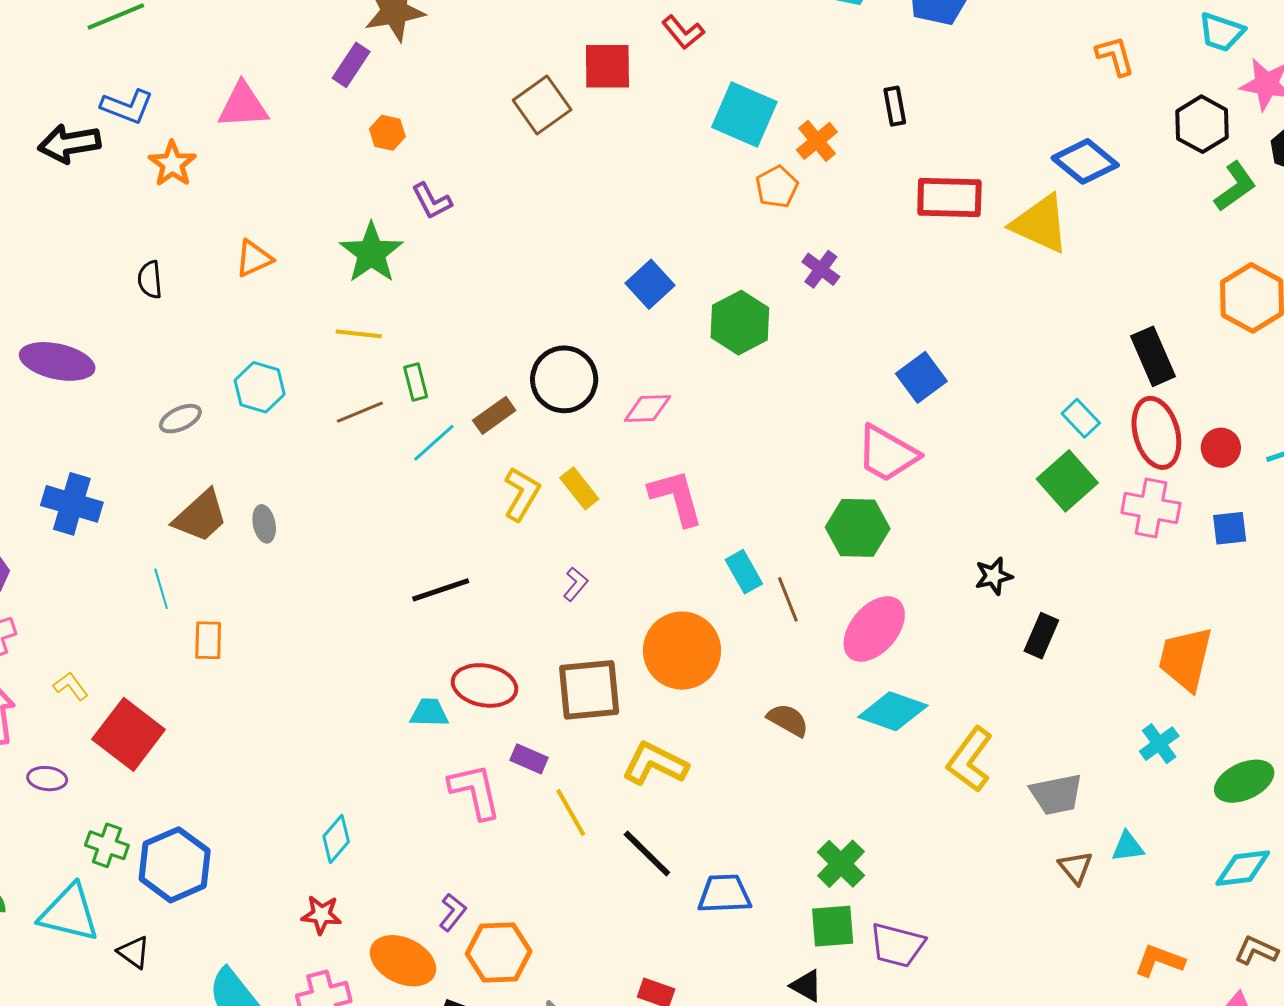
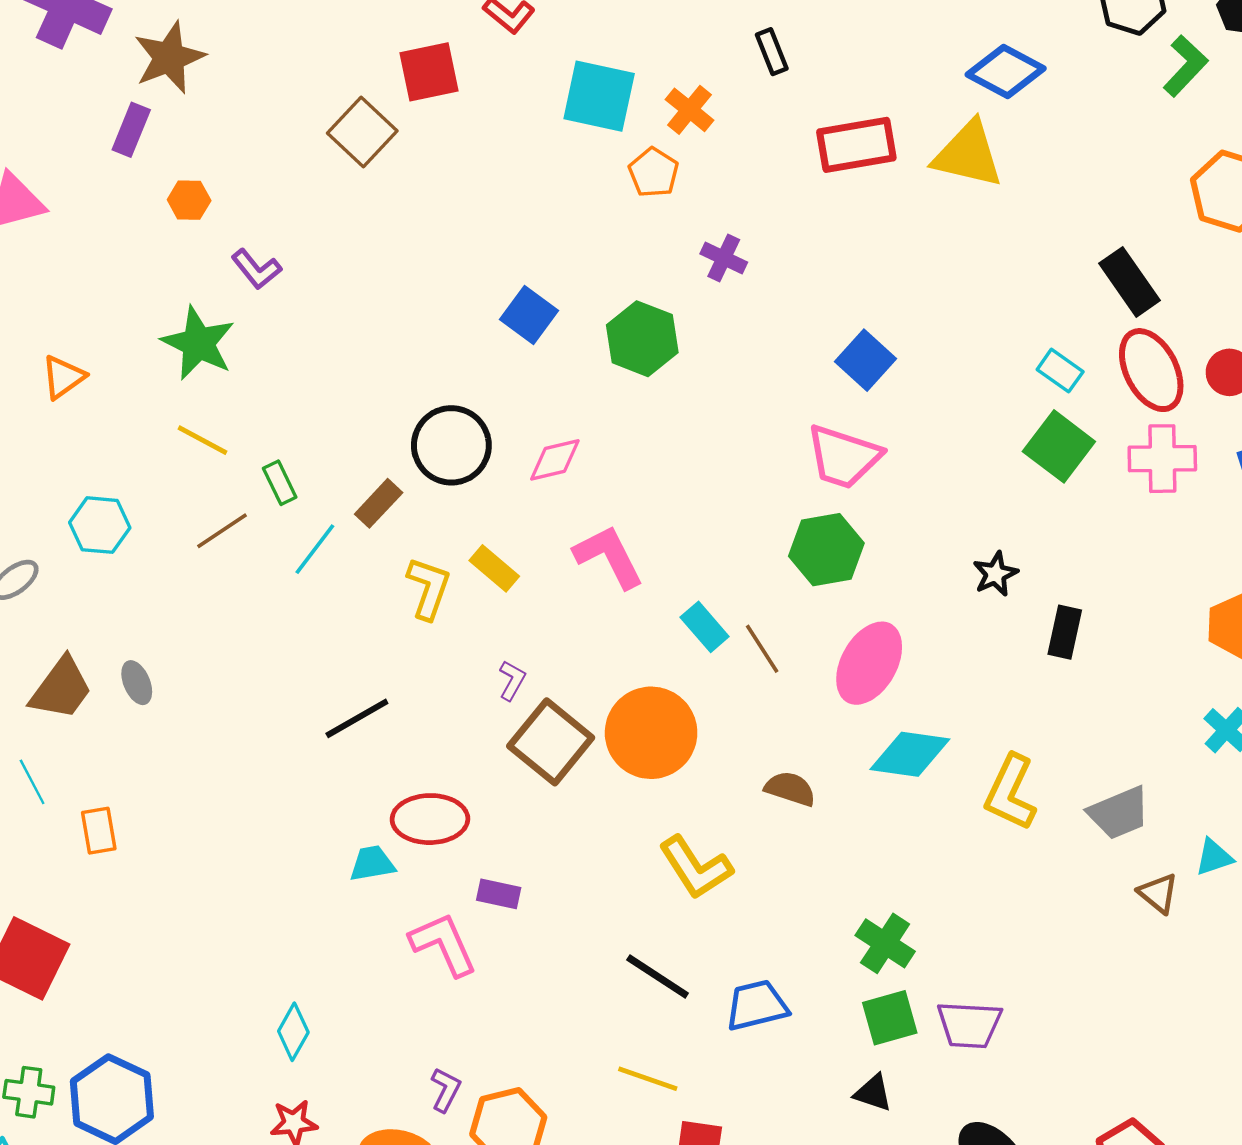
yellow line: (359, 334) -> (203, 440), turned 33
brown square: (589, 690) -> (551, 742), moved, turned -34
yellow L-shape: (655, 764) -> (696, 868), moved, turned -138
yellow line: (571, 812) -> (648, 1079), moved, turned -30

